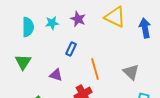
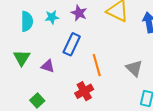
blue rectangle: (71, 49) -> (72, 44), size x1.5
purple triangle: (56, 75) -> (48, 66), moved

